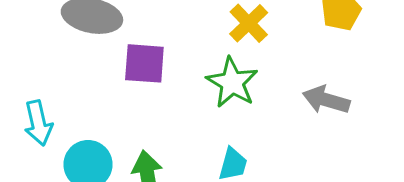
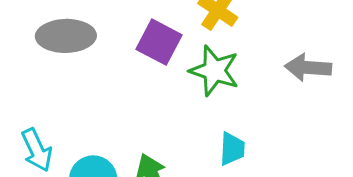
purple square: (144, 63) -> (159, 42), moved, turned 36

